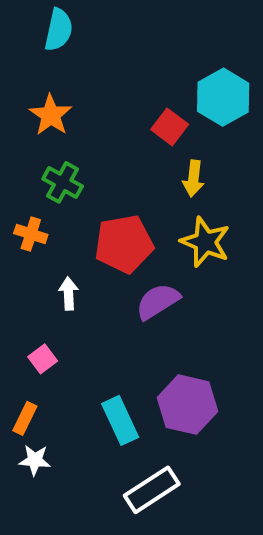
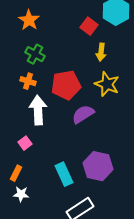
orange cross: (31, 234) -> (28, 81), moved
white arrow: (68, 293) -> (38, 110), size x1.8

